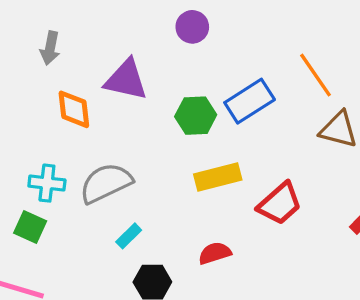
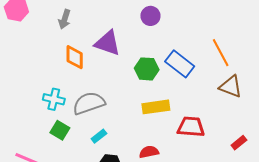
blue rectangle: (250, 101) -> (180, 64), turned 64
red trapezoid: (280, 204) -> (191, 127), turned -140
green square: (30, 227) -> (60, 130), moved

